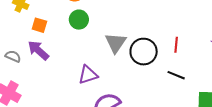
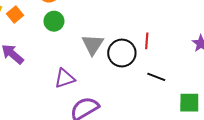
orange square: (39, 25) -> (15, 14), moved, turned 35
red line: (176, 45) -> (147, 41), moved

